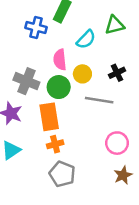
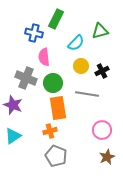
pink semicircle: (60, 60) -> (44, 57), moved
yellow circle: (82, 74) -> (81, 66), moved
orange rectangle: (49, 117) -> (58, 108), moved

